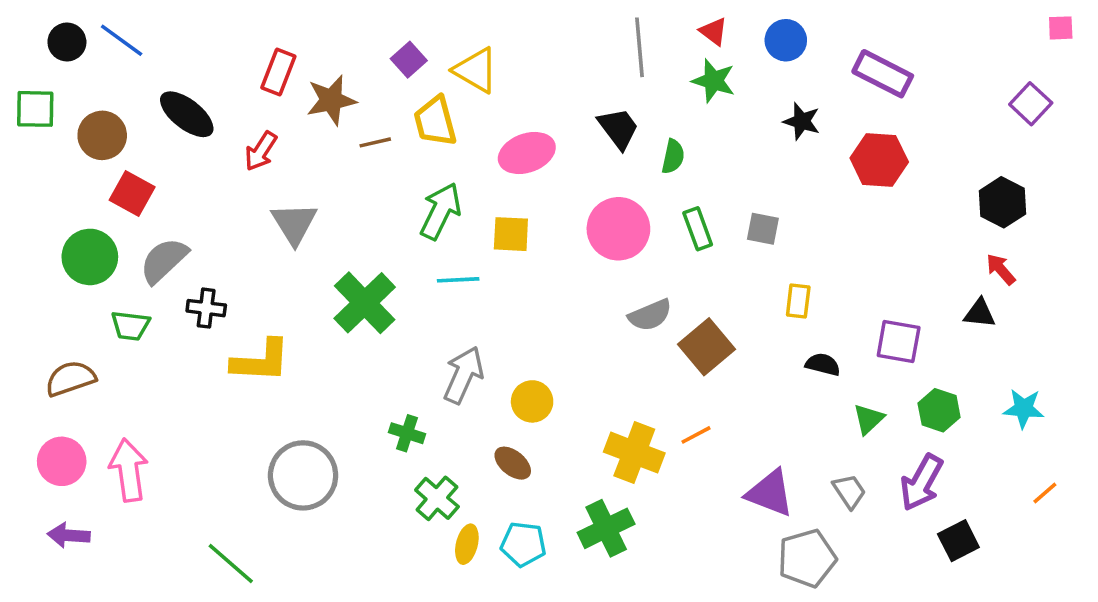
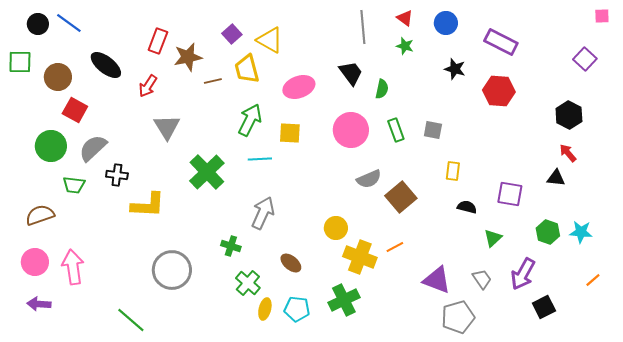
green star: (714, 81) -> (405, 46), size x0.7
yellow circle: (532, 401) -> (336, 228), moved
green hexagon: (939, 410) -> (548, 232), moved

